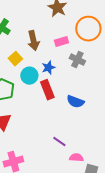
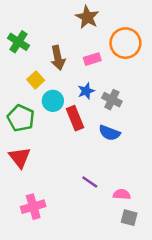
gray cross: (77, 60) -> (112, 100), moved
blue star: (48, 68) -> (86, 91), moved
pink semicircle: (76, 158) -> (122, 194), moved

